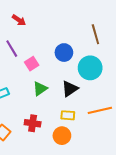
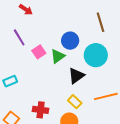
green triangle: (40, 89) -> (58, 56), moved
yellow rectangle: (68, 115) -> (75, 102), turned 40

